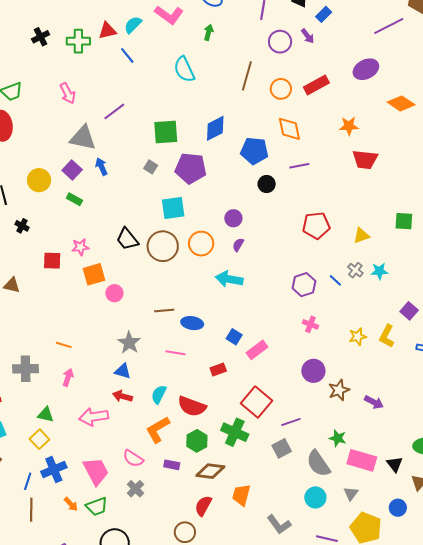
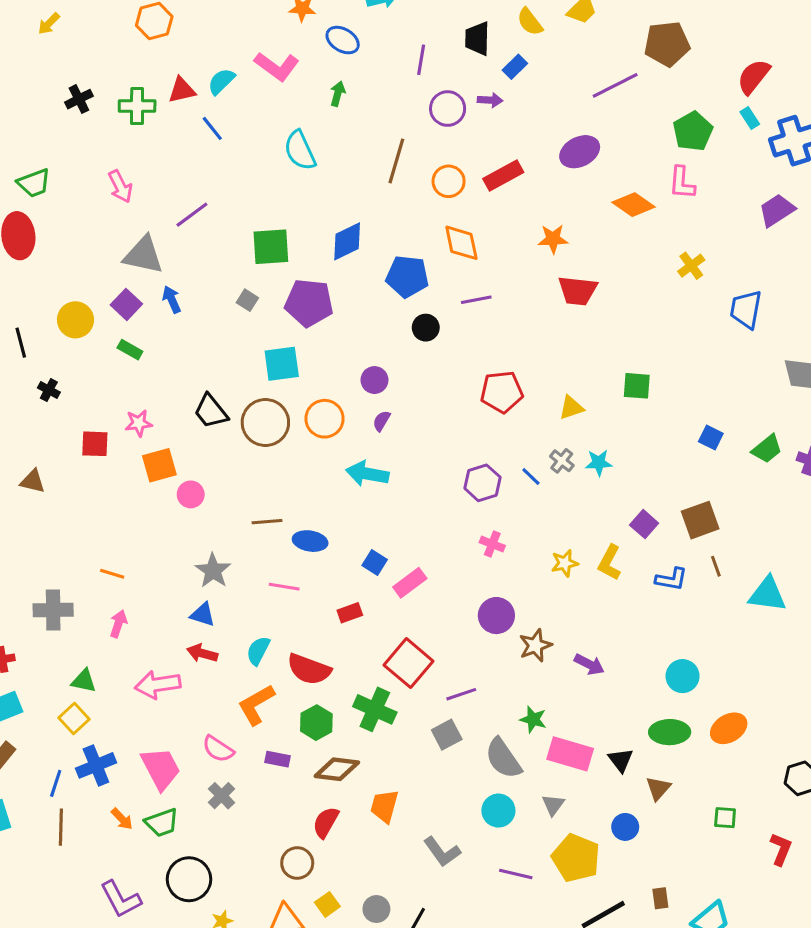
purple arrow: (308, 36) -> (490, 100), turned -49

